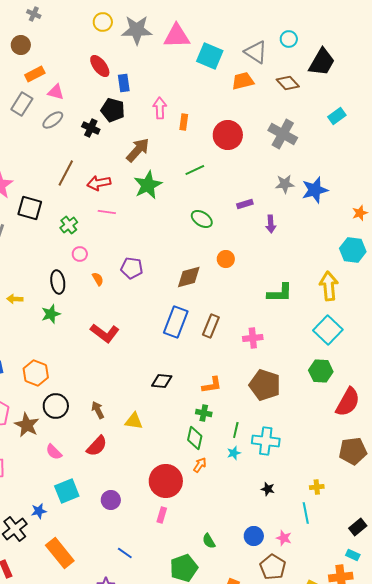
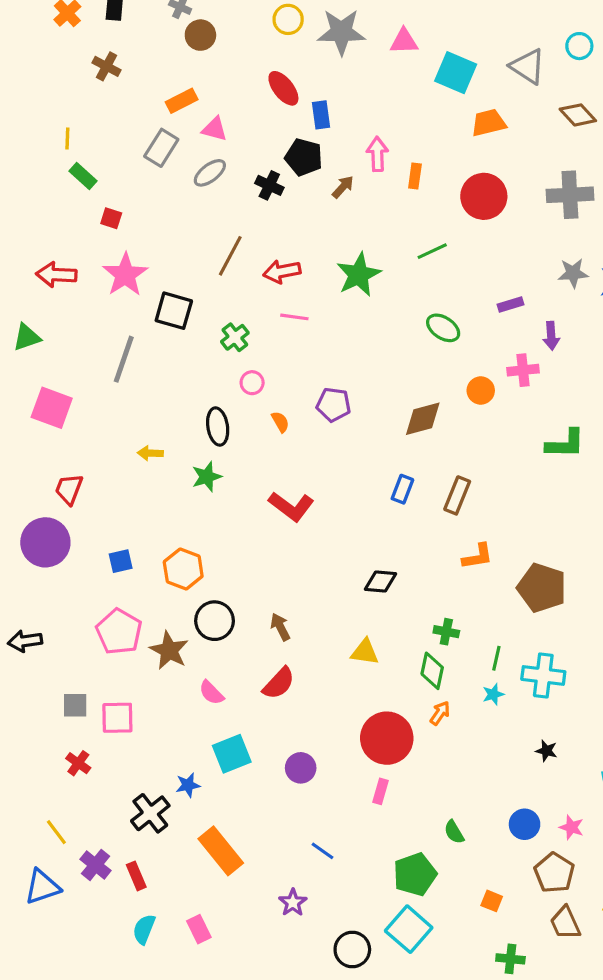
pink triangle: (177, 36) -> (404, 41), size x0.7
brown circle: (21, 45) -> (200, 35), moved
orange trapezoid: (243, 81) -> (489, 123), moved
gray cross: (283, 134) -> (570, 195), turned -32
brown arrow: (138, 150) -> (343, 187), moved, size x0.6
blue rectangle: (176, 322) -> (402, 489), size x0.6
pink cross: (253, 338) -> (523, 370), moved
orange L-shape: (212, 385) -> (478, 556), moved
yellow triangle: (134, 421) -> (365, 652), moved

